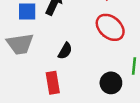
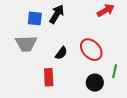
red ellipse: (110, 27) -> (91, 50), moved

